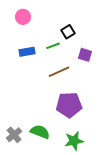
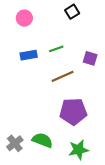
black square: (68, 32) -> (72, 12), moved

